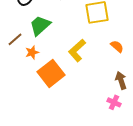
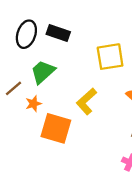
orange square: (51, 73) -> (56, 128), turned -36

